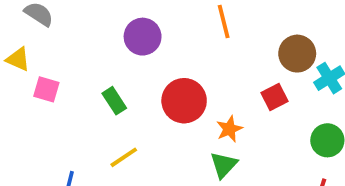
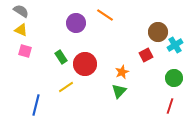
orange line: (224, 22) -> (105, 15), moved, turned -42
yellow triangle: (18, 59) -> (21, 30), moved
red circle: (184, 101) -> (85, 64), moved

